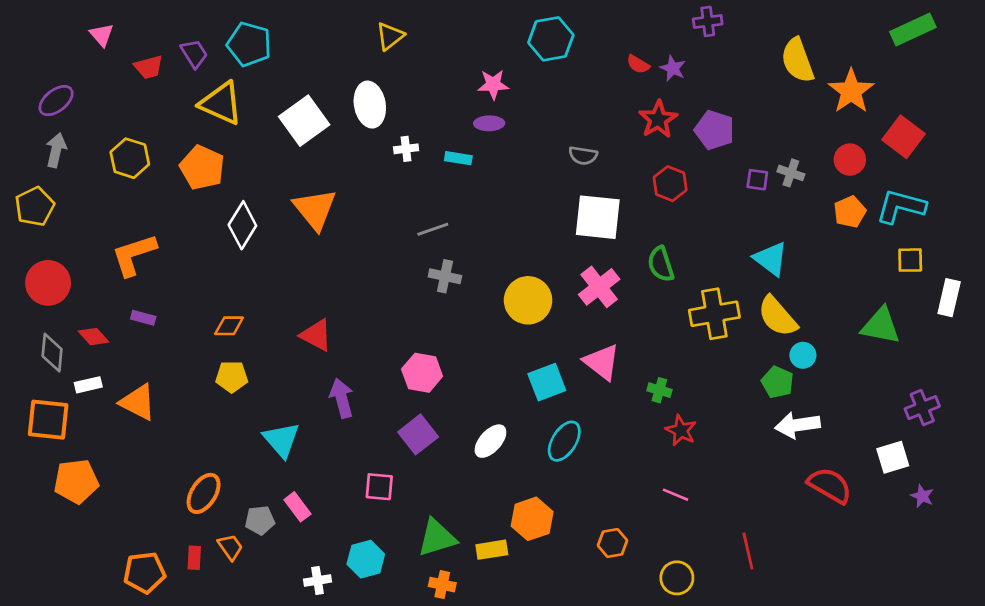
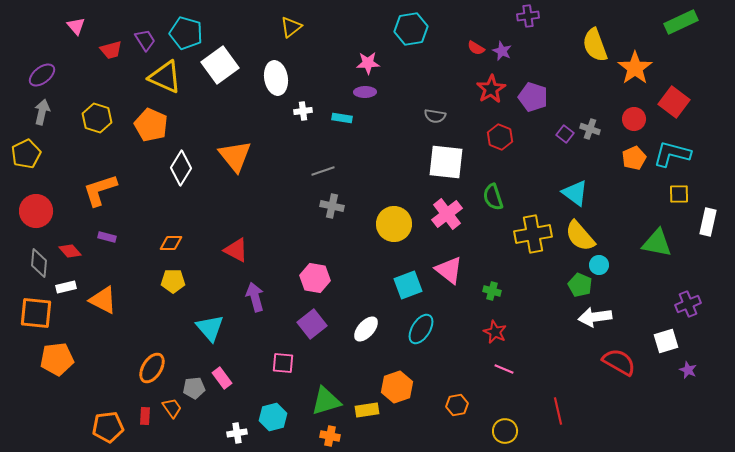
white square: (304, 121) -> (220, 65), moved
purple square: (757, 180) -> (565, 134), turned 30
red star: (681, 430) -> (495, 332), moved

